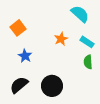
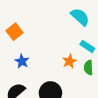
orange star: (61, 39) -> (69, 61), moved

